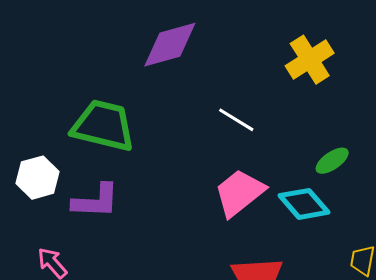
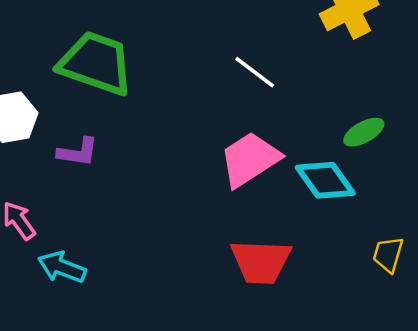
purple L-shape: (96, 201) -> (78, 152), size x0.7

